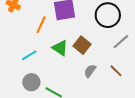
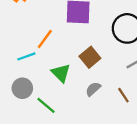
orange line: (41, 25) -> (45, 39), moved
green triangle: (60, 48) -> (61, 73), moved

